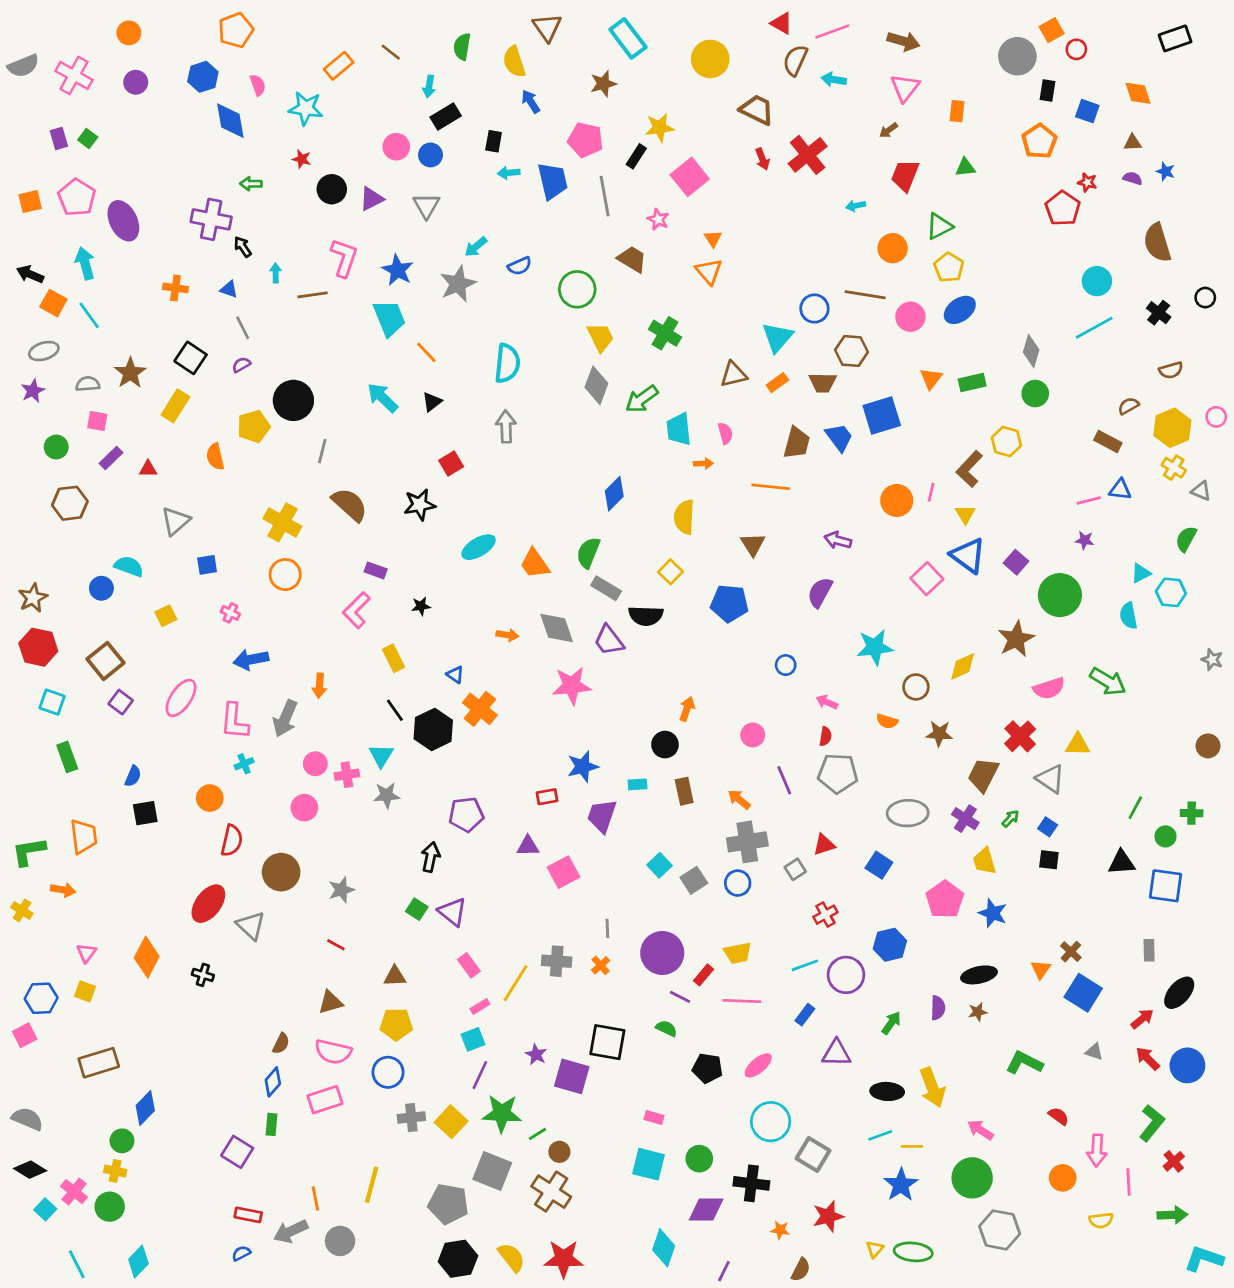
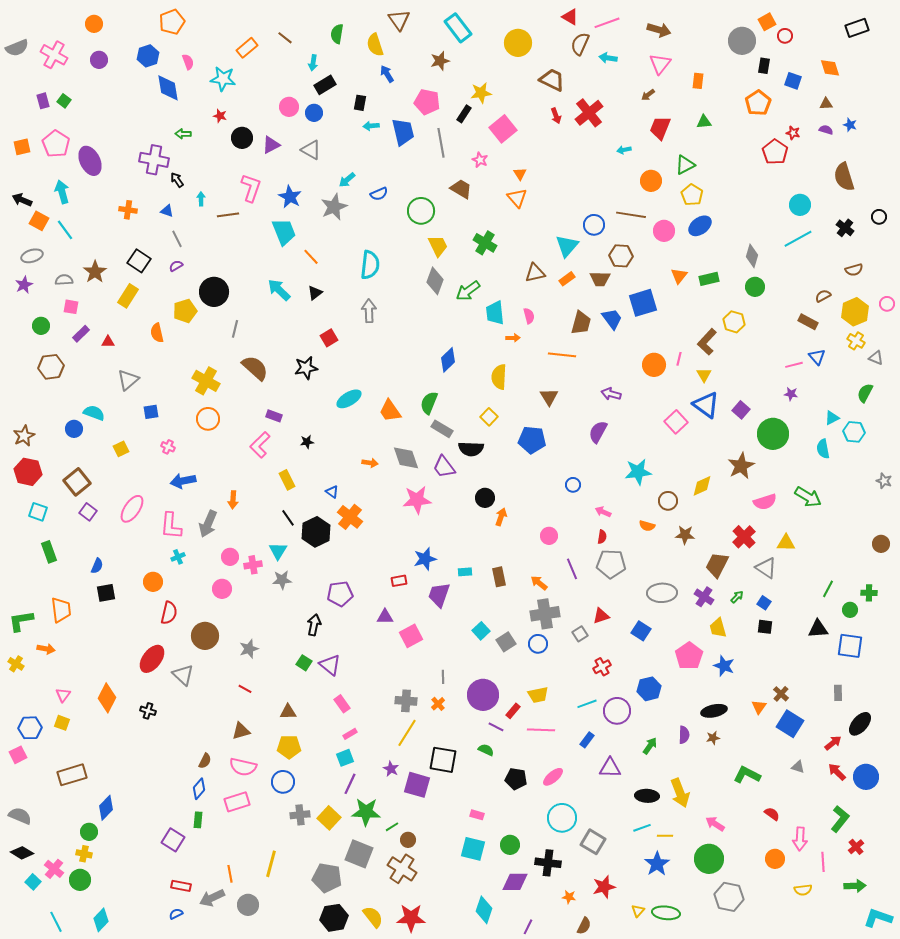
gray triangle: (426, 206) -> (311, 150), turned -30
blue triangle: (1120, 490) -> (817, 357), turned 42
black circle: (665, 745) -> (485, 498), moved
yellow line: (516, 983) -> (407, 733), moved

